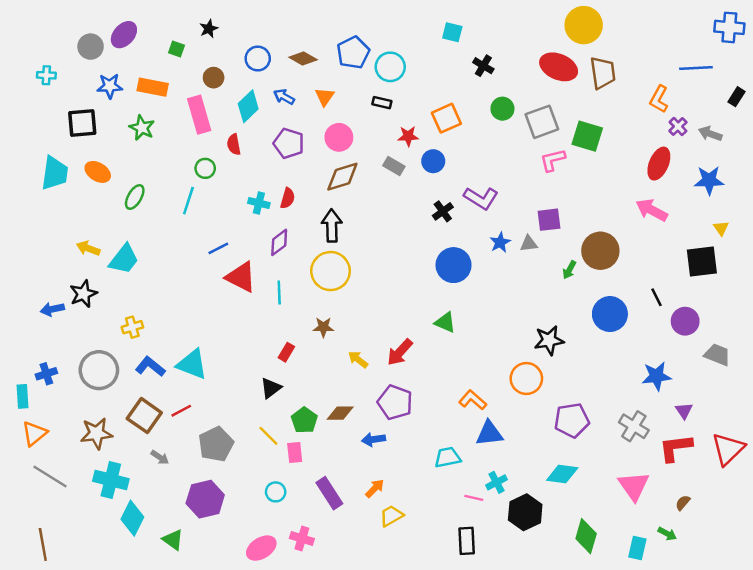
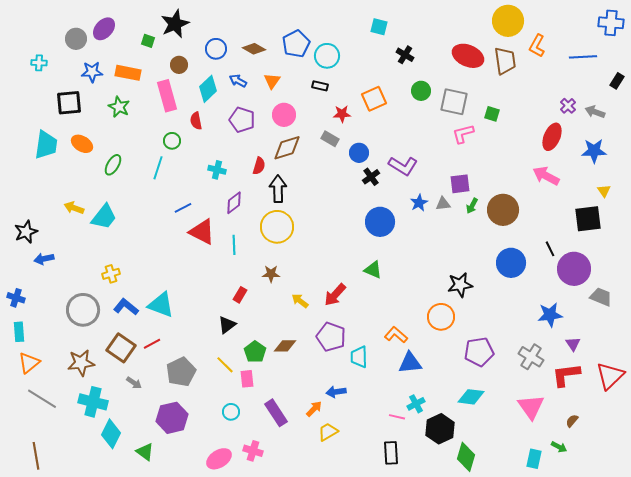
yellow circle: (584, 25) -> (508, 21), moved
black star: (209, 29) -> (175, 24), size x1.8
orange L-shape: (659, 99) -> (537, 46), moved
gray square: (542, 122) -> (454, 102), turned 32
green square: (587, 136) -> (492, 114), size x0.6
blue circle: (433, 161) -> (359, 153), moved
red semicircle: (288, 198) -> (259, 166), moved
green arrow: (569, 270) -> (472, 206), moved
black star: (83, 294) -> (26, 232), moved
purple circle: (685, 321) -> (574, 269), size x1.4
blue cross: (46, 374) -> (16, 298), moved, turned 36
blue arrow: (374, 439) -> (336, 392), moved
cyan trapezoid: (448, 457) -> (359, 357), moved, turned -80
green diamond: (586, 536) -> (466, 457), moved

